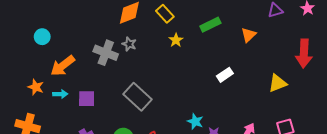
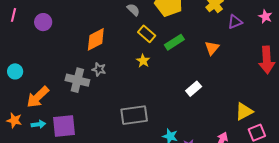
yellow rectangle: (165, 14) -> (147, 34), moved
yellow triangle: (278, 83) -> (244, 111), moved
gray rectangle: (138, 97) -> (134, 115), moved, turned -44
purple square: (87, 99) -> (64, 126), size x1.4

